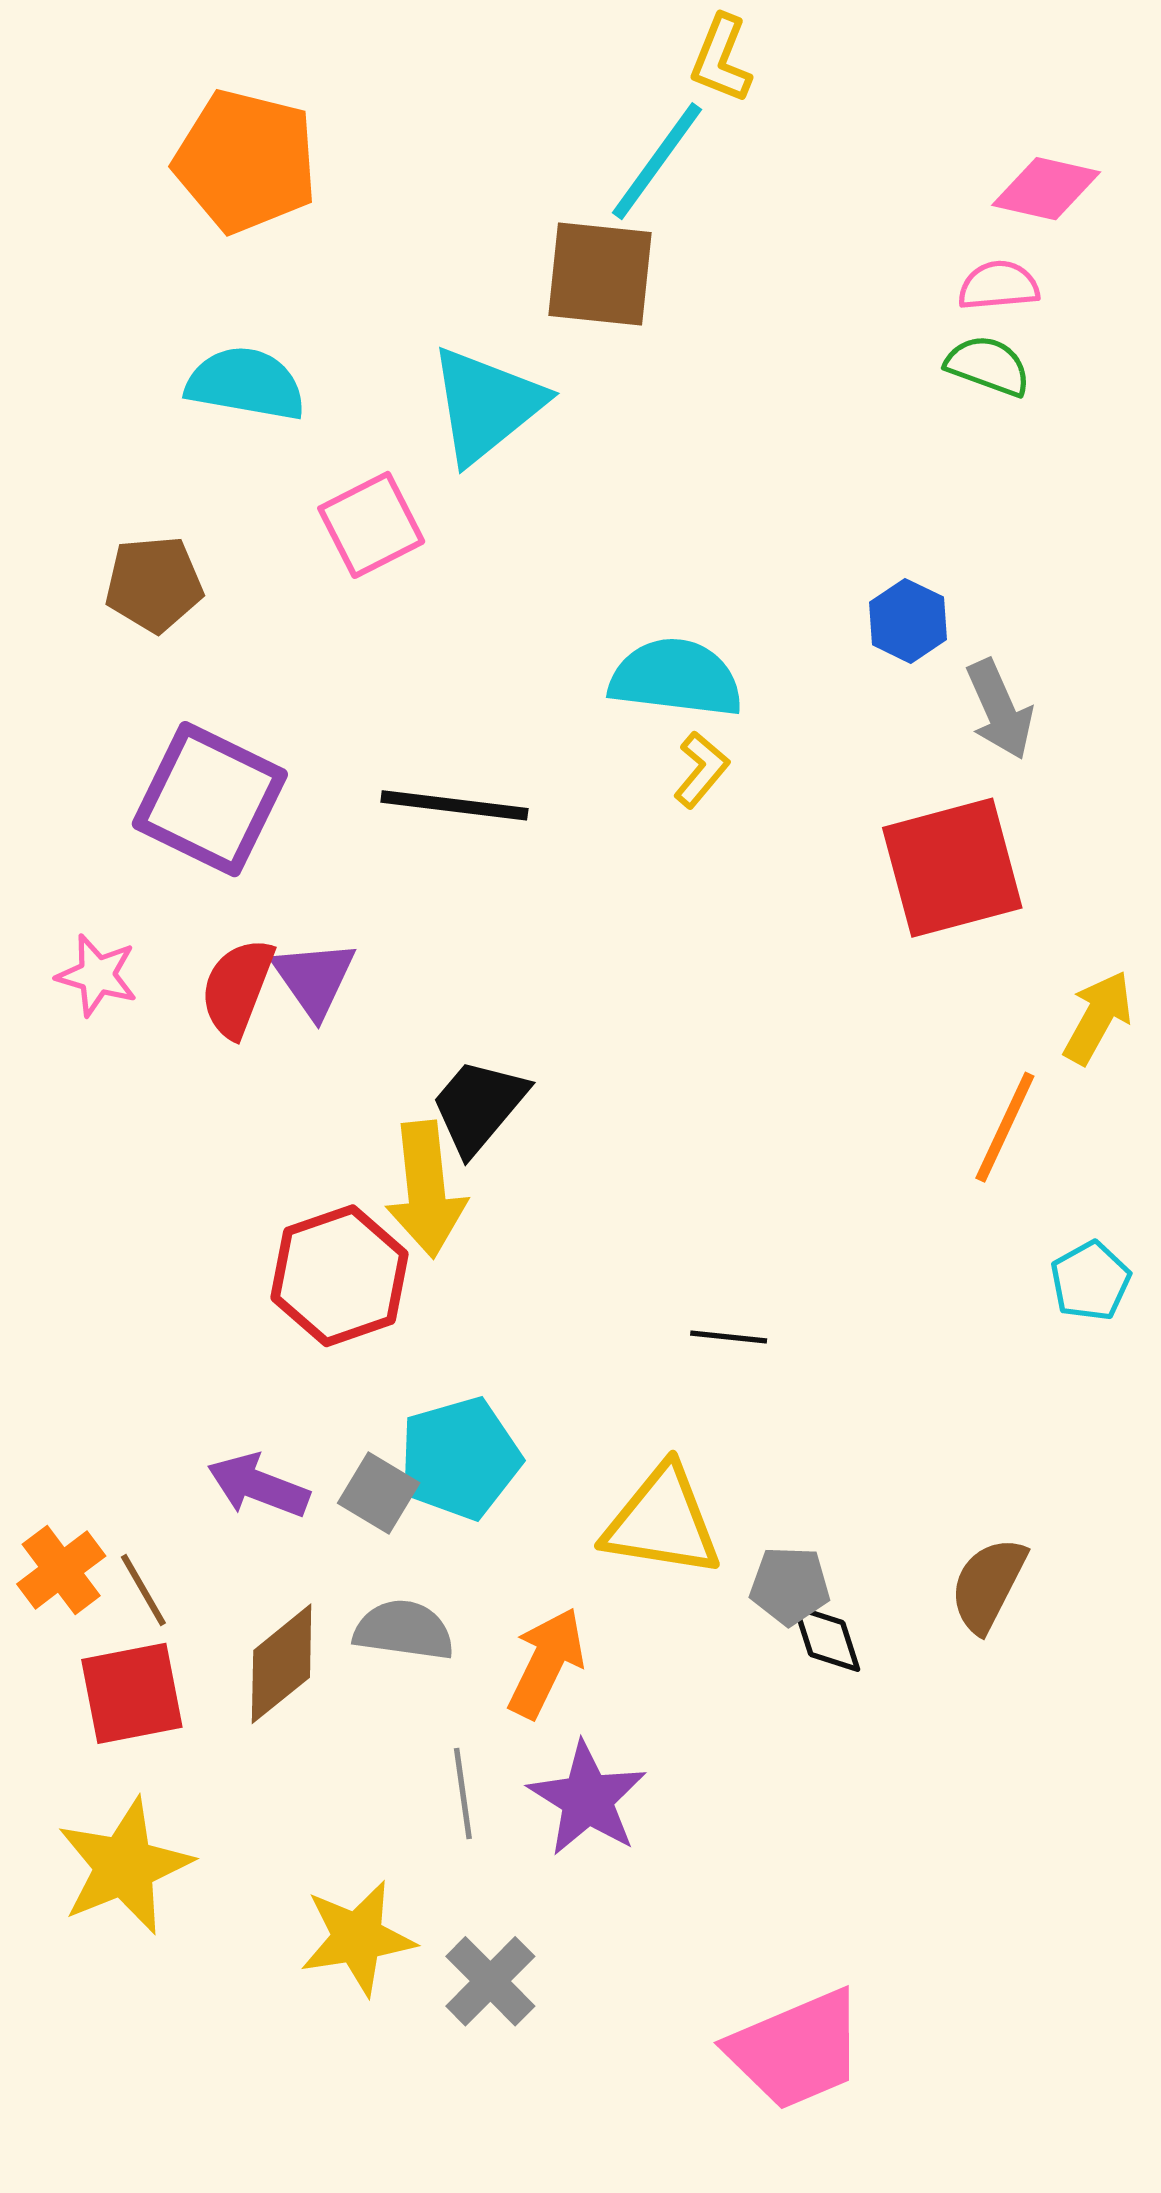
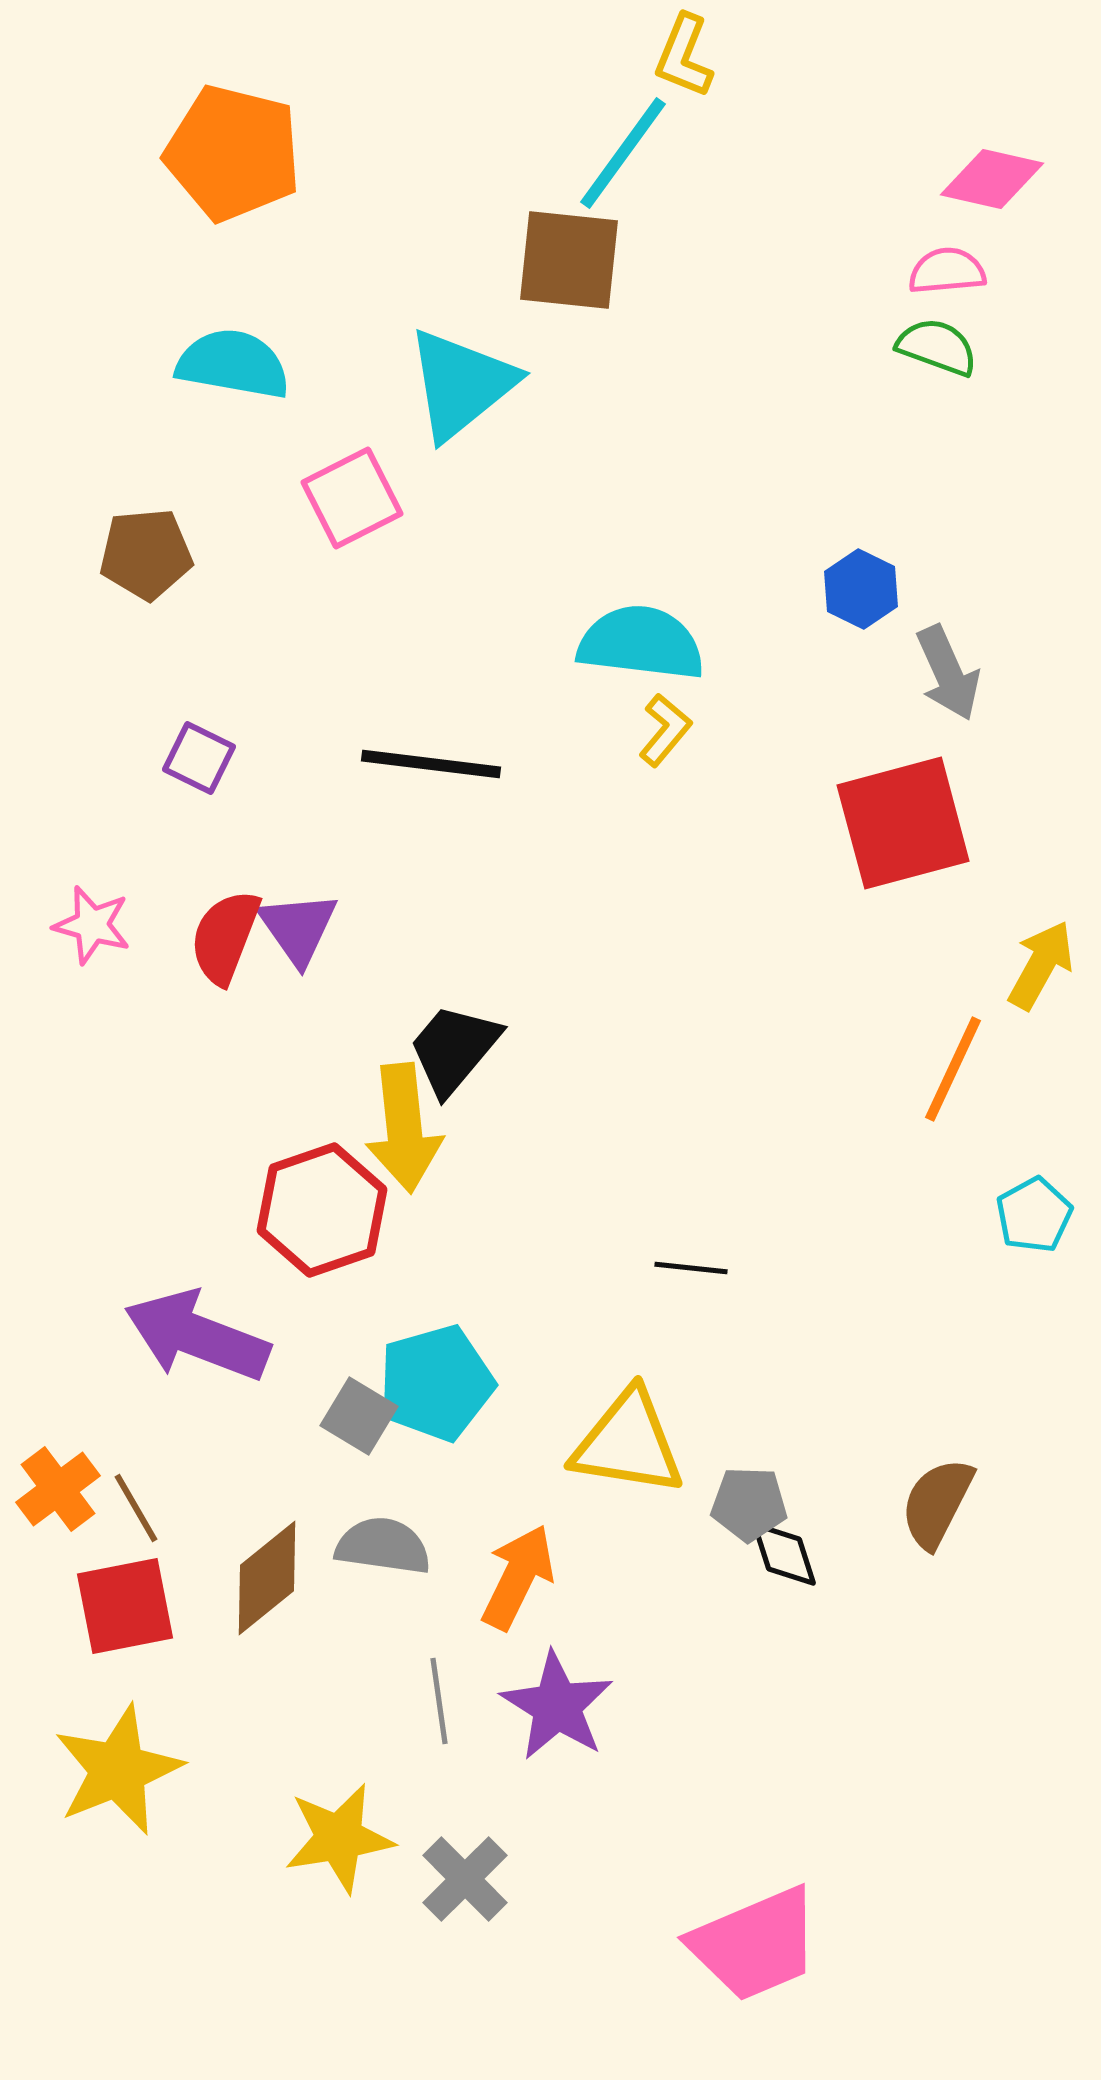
purple square: (210, 799) -> (199, 758), size x0.5
purple arrow: (258, 1486) -> (197, 1336), moved, size x1.5

